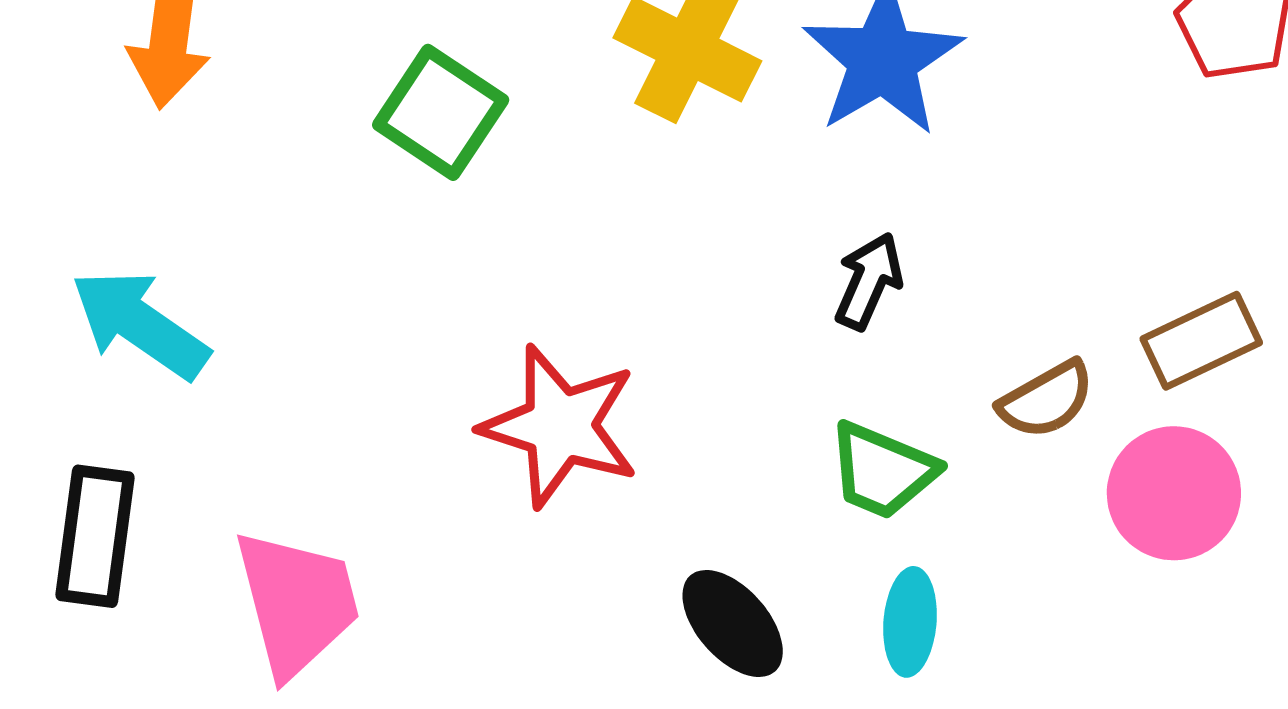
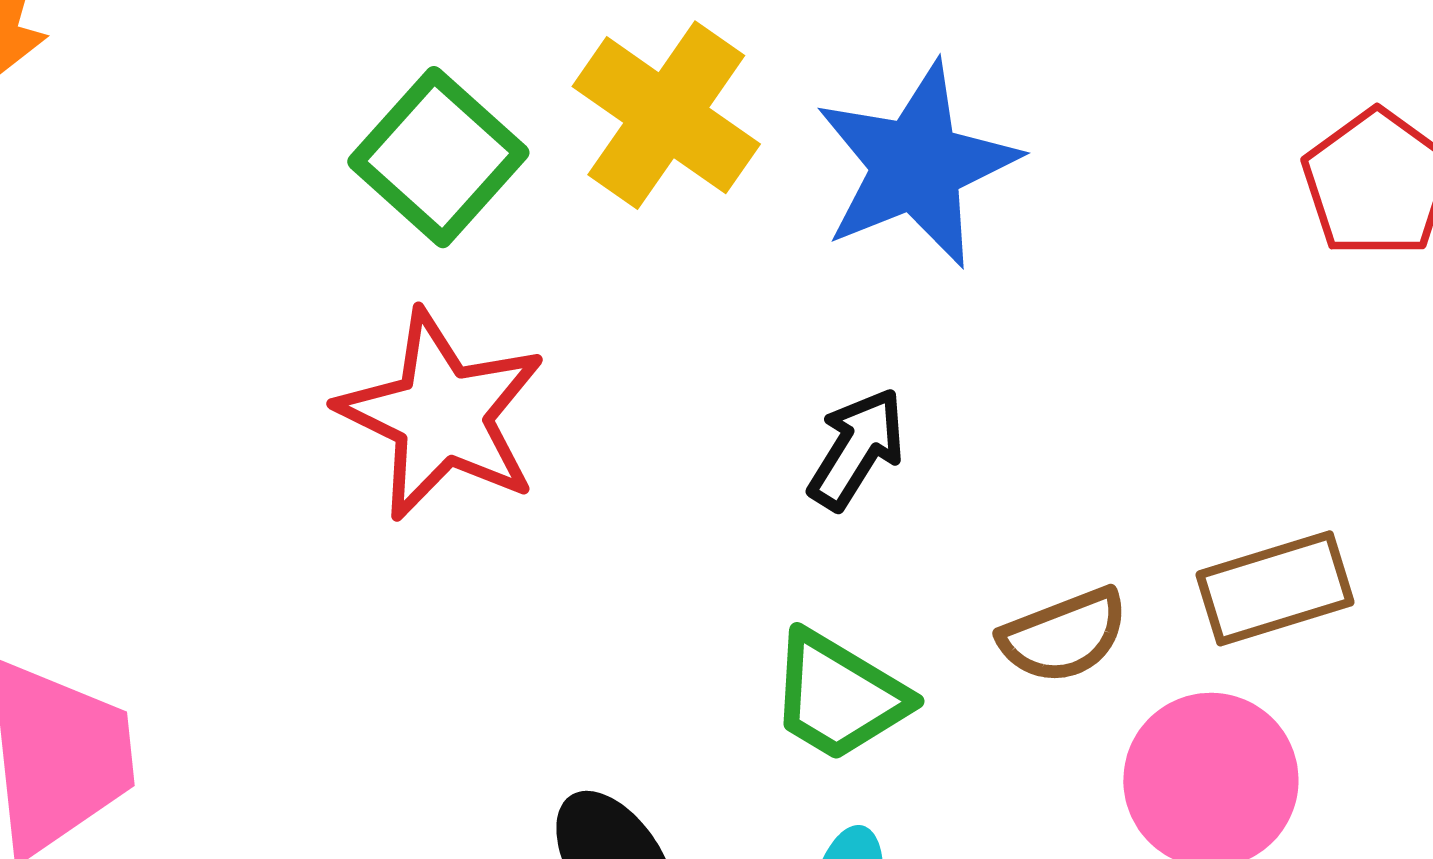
green square: (441, 112) -> (438, 157), moved
red star: (560, 426) -> (442, 415), moved

